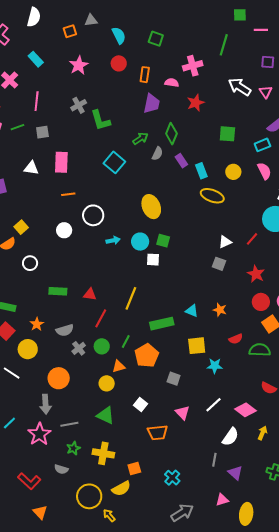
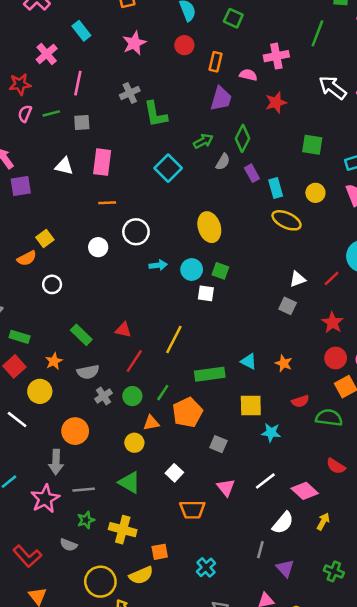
green rectangle: (58, 291) -> (81, 335), moved, turned 36

